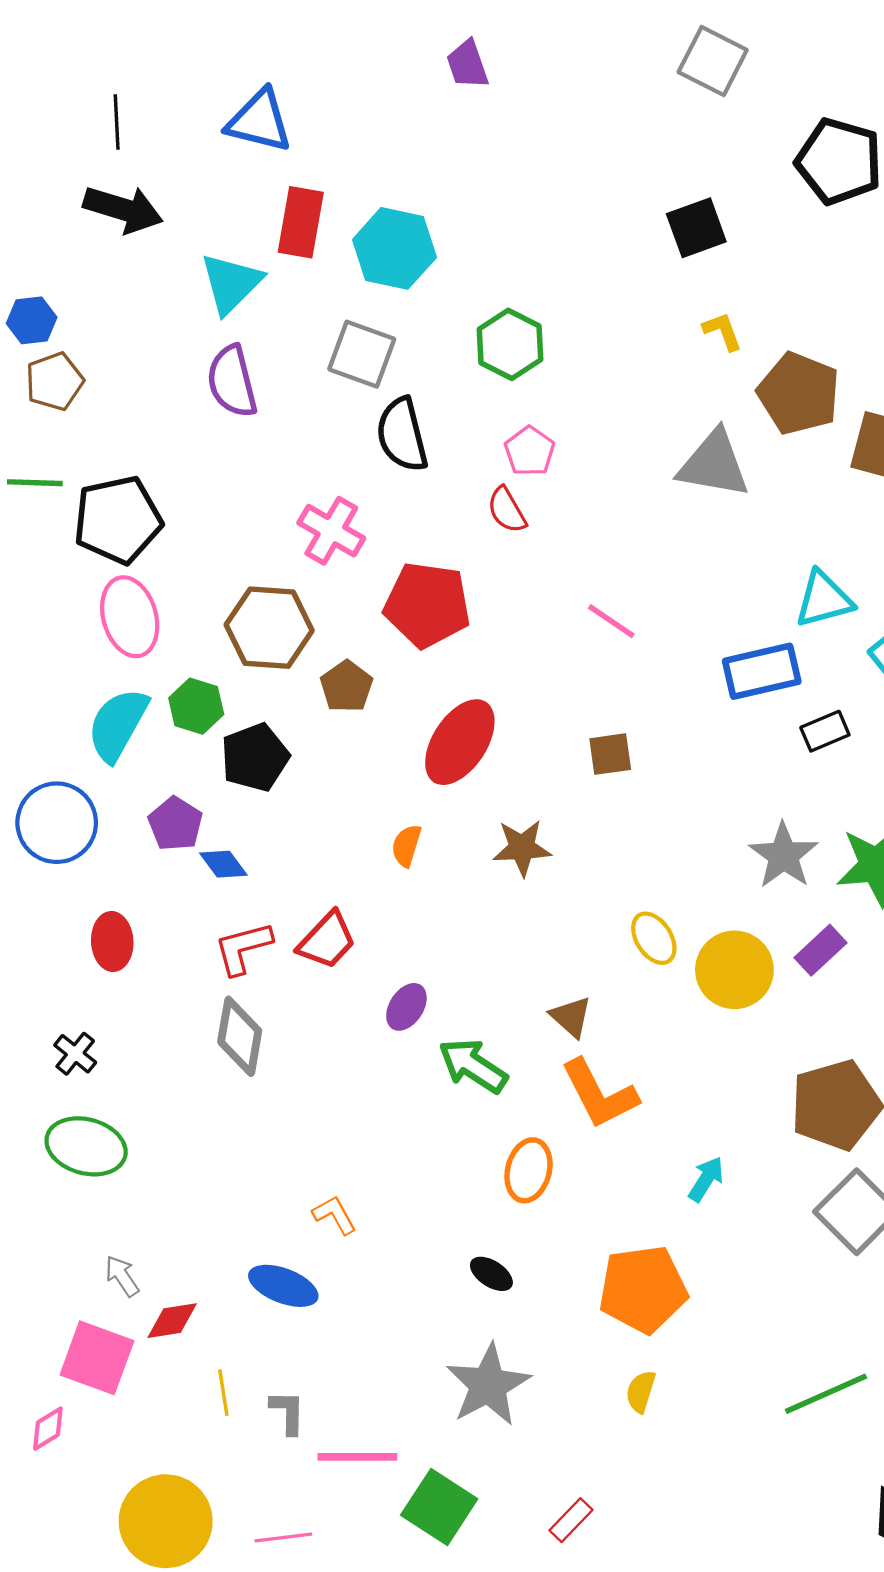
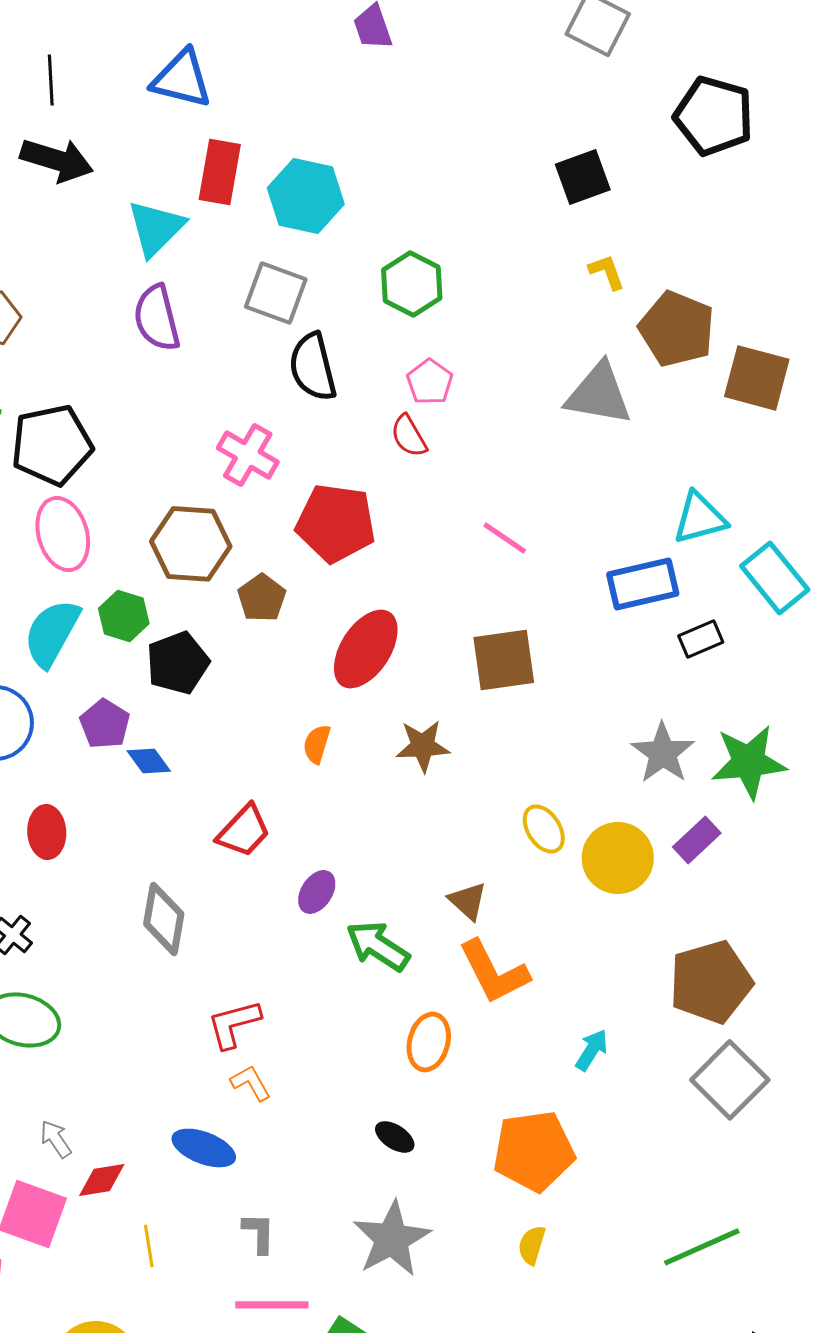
brown square: (610, 754) -> (504, 660), size x1.6
red L-shape: (243, 948) -> (234, 1024), moved
gray L-shape: (288, 1412) -> (259, 1233), moved

